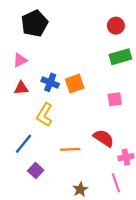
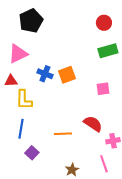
pink triangle: (20, 60) -> (18, 54), size x1.5
red triangle: (21, 88) -> (11, 81), moved
yellow L-shape: (45, 115) -> (24, 100), moved, turned -30
blue line: (23, 144) -> (21, 129), turned -30

